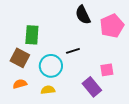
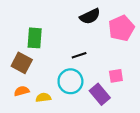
black semicircle: (83, 15) -> (90, 16), turned -90
cyan circle: (51, 66) -> (70, 81), moved
yellow semicircle: (48, 90) -> (43, 98), moved

